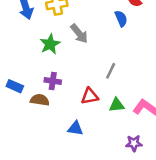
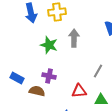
gray arrow: (79, 34) -> (74, 38), turned -144
green star: (50, 44) -> (49, 45), turned -30

